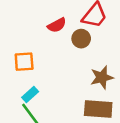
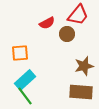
cyan rectangle: (30, 94) -> (25, 80), size x1.5

